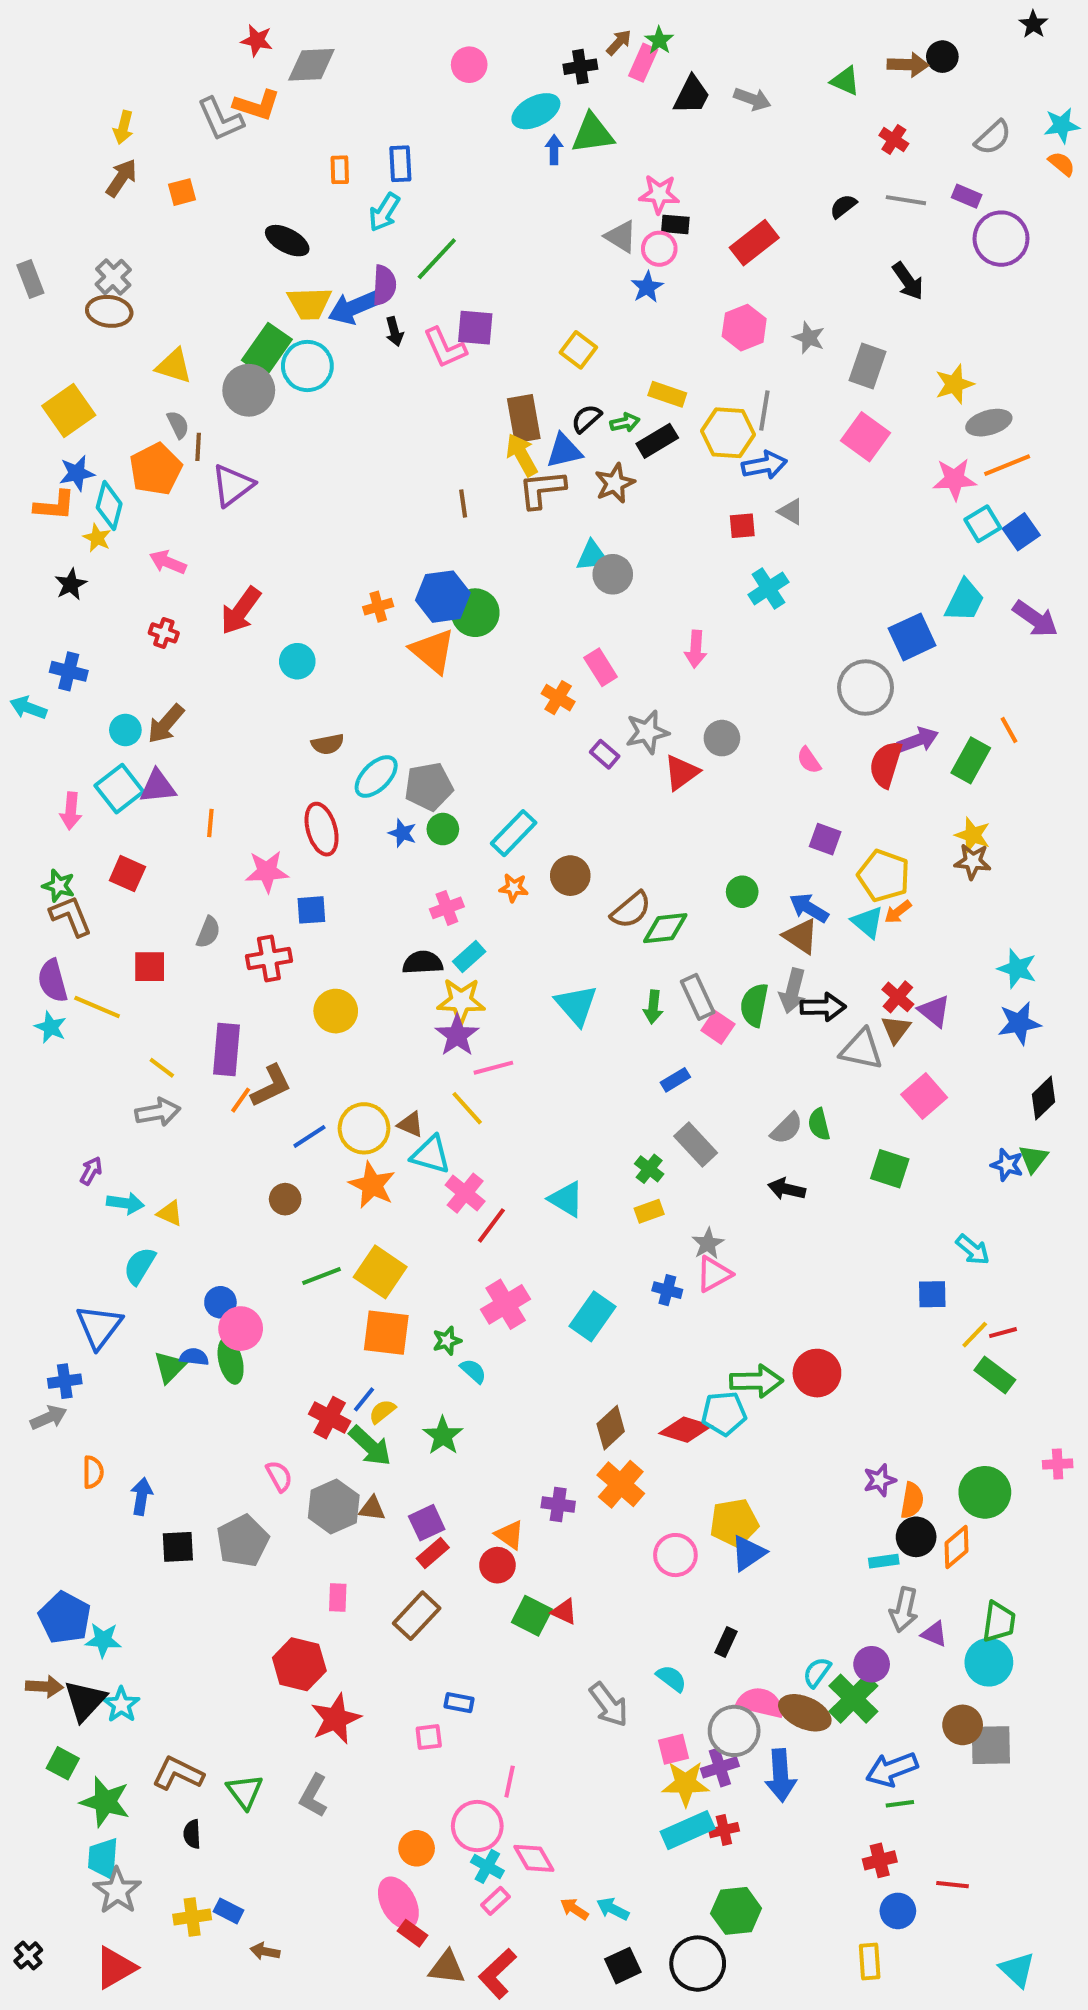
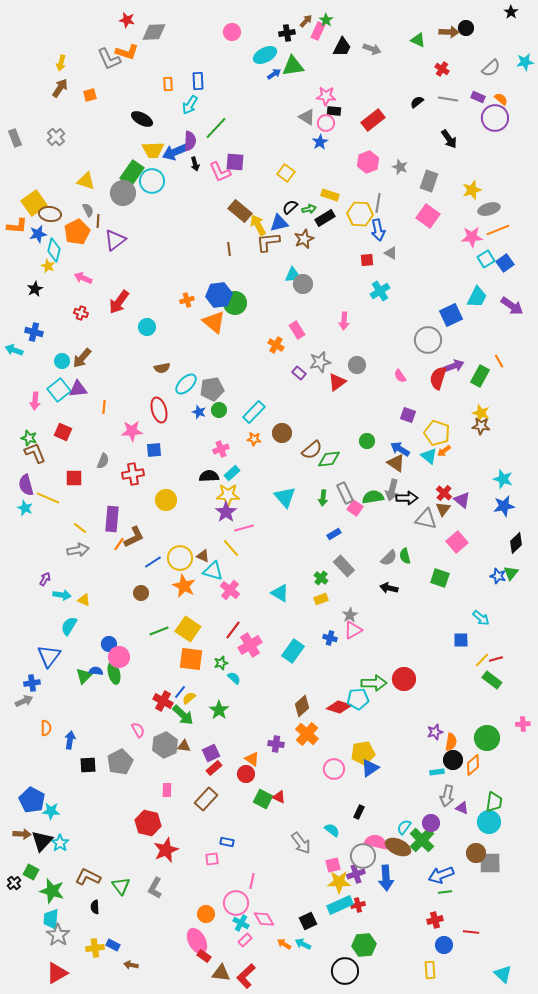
blue arrow: (554, 150) -> (274, 74), turned 56
orange semicircle: (1062, 164) -> (501, 99), moved
brown ellipse: (109, 311) -> (50, 214), moved
brown rectangle: (524, 419) -> (240, 211), moved, turned -40
blue arrow: (764, 465) -> (378, 230), turned 90
orange L-shape: (55, 506) -> (17, 226), moved
green semicircle: (754, 1005) -> (373, 497), turned 70
red line: (491, 1225) -> (233, 630), moved
black cross: (28, 1955) -> (14, 883), moved
black square: (623, 1966) -> (308, 921), moved

